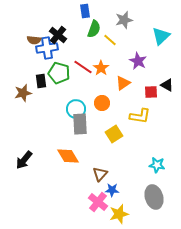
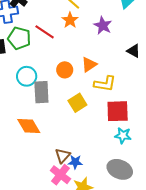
orange star: (101, 68) -> (70, 20), moved
orange triangle: (123, 83) -> (89, 65), moved
red square: (151, 92) -> (118, 111), moved, size x1.6
cyan circle: (76, 109) -> (27, 76), moved
brown triangle: (100, 174) -> (63, 156), moved
gray ellipse: (154, 197) -> (120, 169), turned -50

